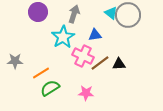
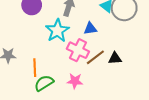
orange line: (41, 73) -> (35, 68), turned -60
pink star: (86, 93) -> (75, 81), moved

